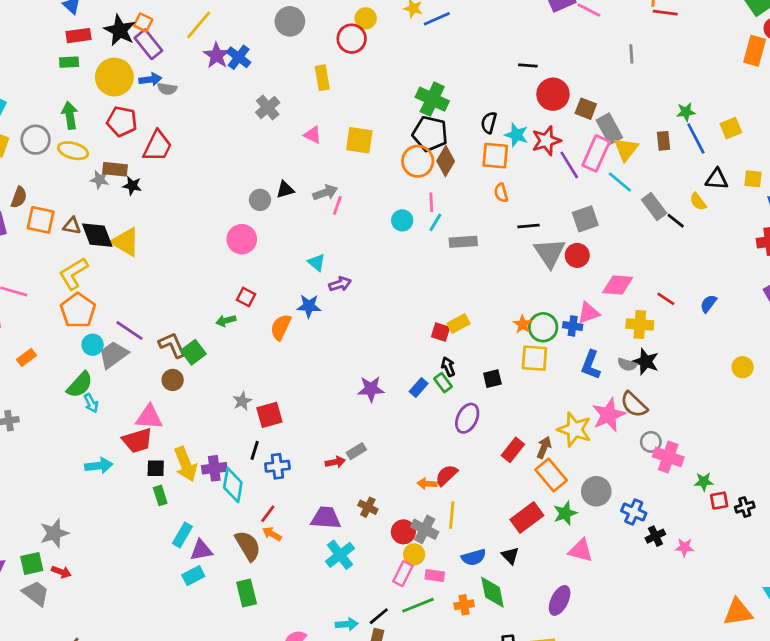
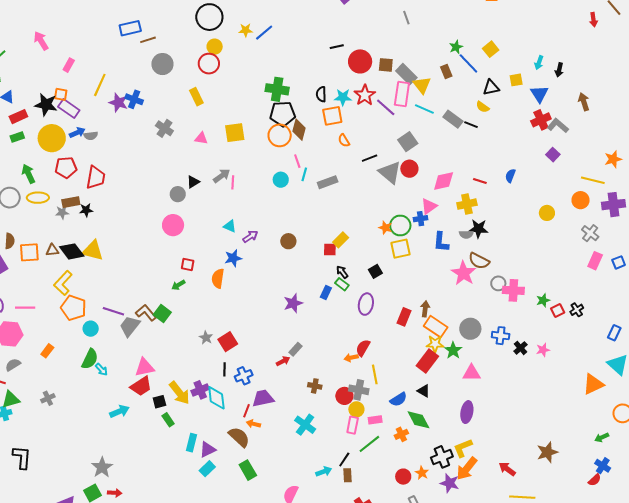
gray trapezoid: (113, 355) -> (130, 326), moved
brown circle: (173, 380) -> (288, 241), moved
yellow star: (574, 429) -> (435, 344), moved, size x0.7
purple trapezoid: (326, 518) -> (263, 398), moved

